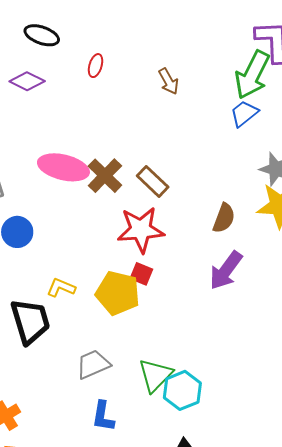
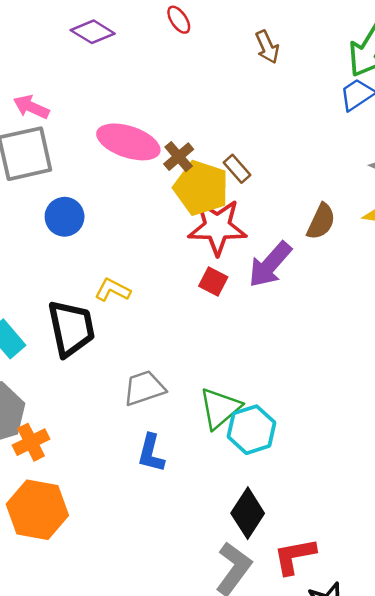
red ellipse: (96, 66) -> (179, 20), turned -55
brown cross: (105, 176) -> (179, 157), size x0.7
brown rectangle: (153, 181) -> (237, 169), size x0.7
purple arrow: (226, 270) -> (270, 265), moved
yellow pentagon: (118, 293) -> (201, 188), moved

